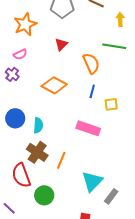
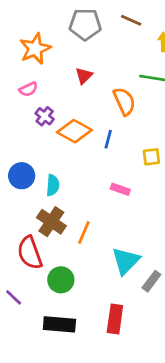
purple cross: (12, 74) -> (45, 116), moved
blue line: (92, 91) -> (108, 139), moved
pink rectangle: (88, 128) -> (120, 189), size x0.6

